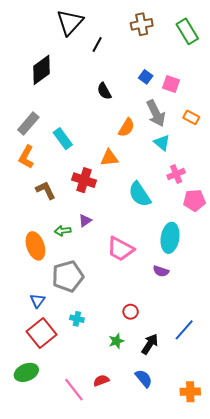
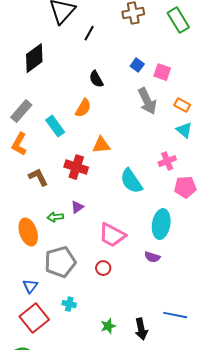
orange semicircle: (127, 128) -> (83, 108), moved
cyan triangle: (162, 143) -> (184, 130), moved
red circle: (131, 312) -> (103, 268), moved
blue line: (184, 330) -> (175, 315), turned 60
black arrow: (150, 344) -> (141, 329), turned 135

